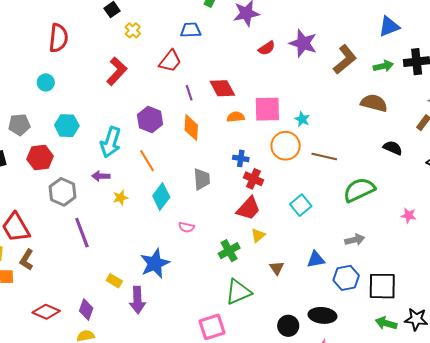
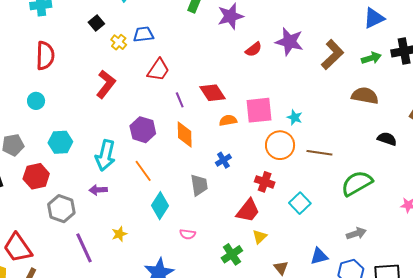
blue trapezoid: (191, 30) -> (143, 34), moved
blue cross: (241, 158) -> (223, 160), moved, turned -35
red cross: (253, 179) -> (265, 182), moved
yellow star: (120, 198) -> (119, 234), moved

